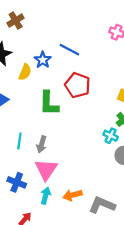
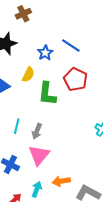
yellow semicircle: (25, 72) -> (28, 75), moved
cyan arrow: (46, 196) -> (37, 189), moved

